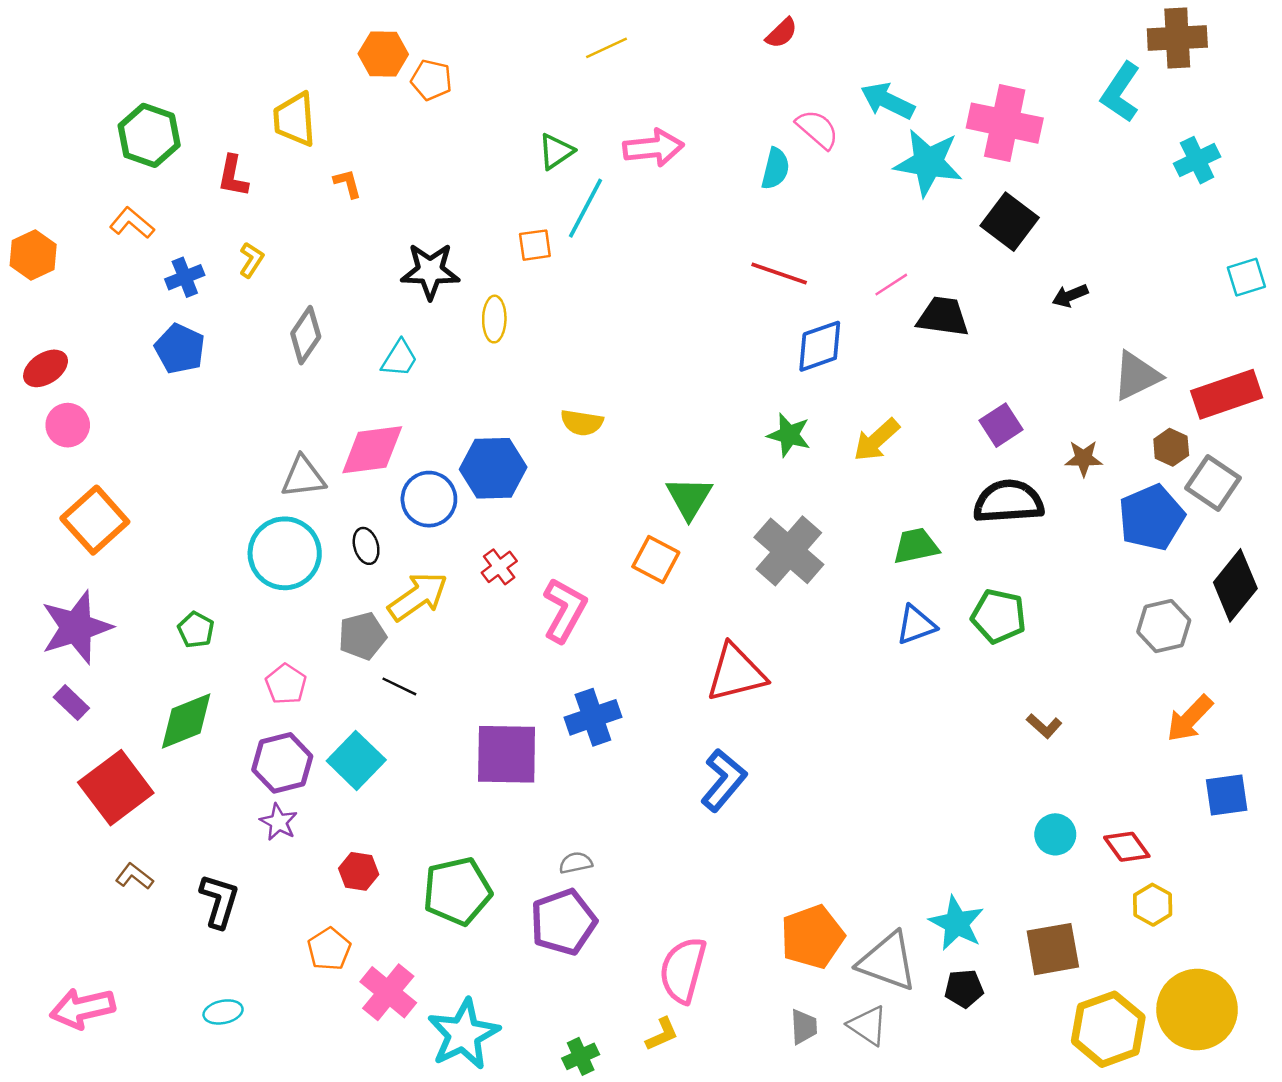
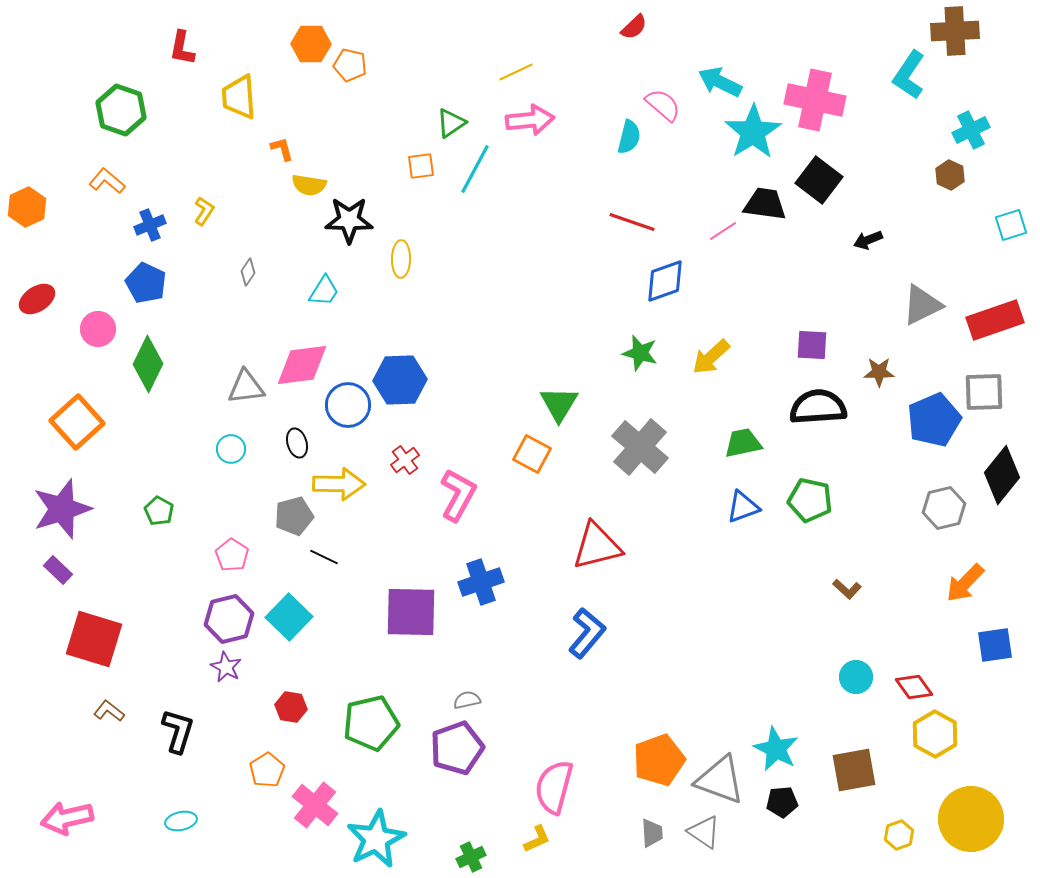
yellow line: (606, 48) -> (516, 72), moved
cyan star: (928, 162) -> (753, 132), turned 30
red L-shape: (233, 176) -> (182, 48), moved
orange square: (535, 245) -> (421, 166), moved
black trapezoid: (943, 317) -> (765, 204), moved
gray diamond: (306, 335) -> (248, 272), size x0.6
yellow semicircle: (582, 423) -> (309, 185), moved
pink circle: (68, 425) -> (98, 329), moved
purple square: (1001, 425) -> (812, 345), turned 36
brown hexagon: (1171, 447) -> (950, 175), moved
gray square: (1213, 483) -> (984, 392), turned -36
cyan circle: (285, 553) -> (231, 449), size x0.5
yellow arrow: (418, 596) -> (339, 484), turned 36
green diamond: (186, 721) -> (148, 364), moved, turned -42
red square: (116, 788) -> (94, 639), turned -36
yellow hexagon: (1153, 905) -> (935, 734), size x1.4
yellow hexagon: (1108, 1029) -> (899, 835), size x0.5

